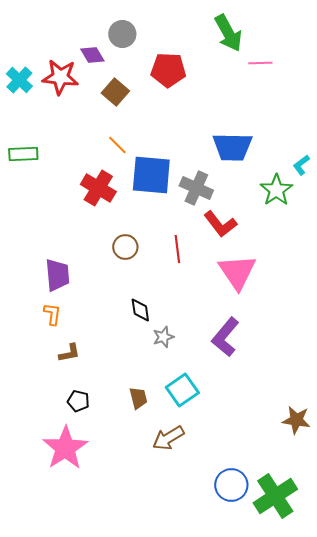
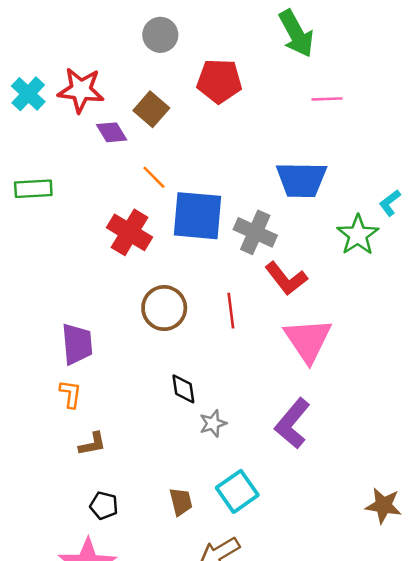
purple diamond: (92, 55) -> (112, 132), moved
pink line: (260, 63) -> (327, 99), moved
brown circle: (125, 247) -> (164, 308), size x1.4
brown star: (296, 420) -> (383, 506), moved

